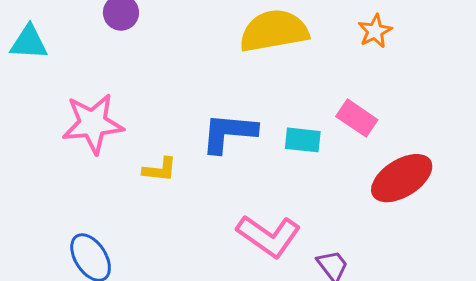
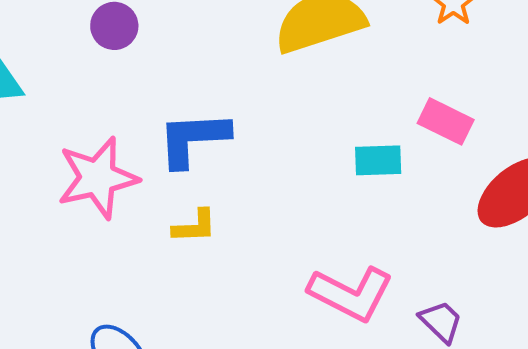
blue L-shape: (229, 133) -> (193, 139), moved

